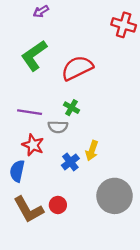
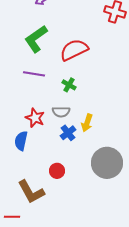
purple line: (30, 112) -> (34, 74), moved
gray semicircle: (58, 127) -> (61, 112), moved
brown L-shape: (28, 210) -> (31, 192), moved

